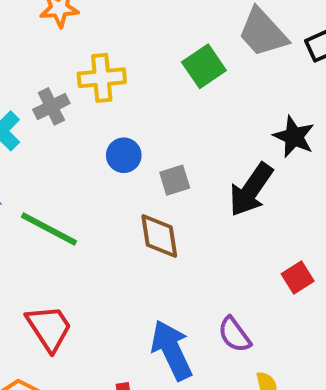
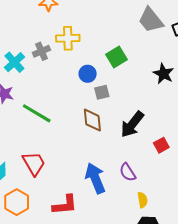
green square: (204, 66) -> (117, 57), moved
blue circle: (124, 155) -> (88, 74), moved
black arrow: (251, 190) -> (132, 124), moved

